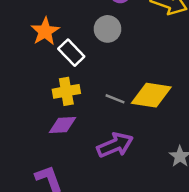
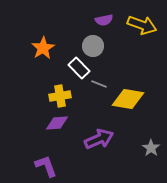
white rectangle: (71, 53) -> (79, 68), moved
gray line: (115, 99) -> (99, 84), moved

